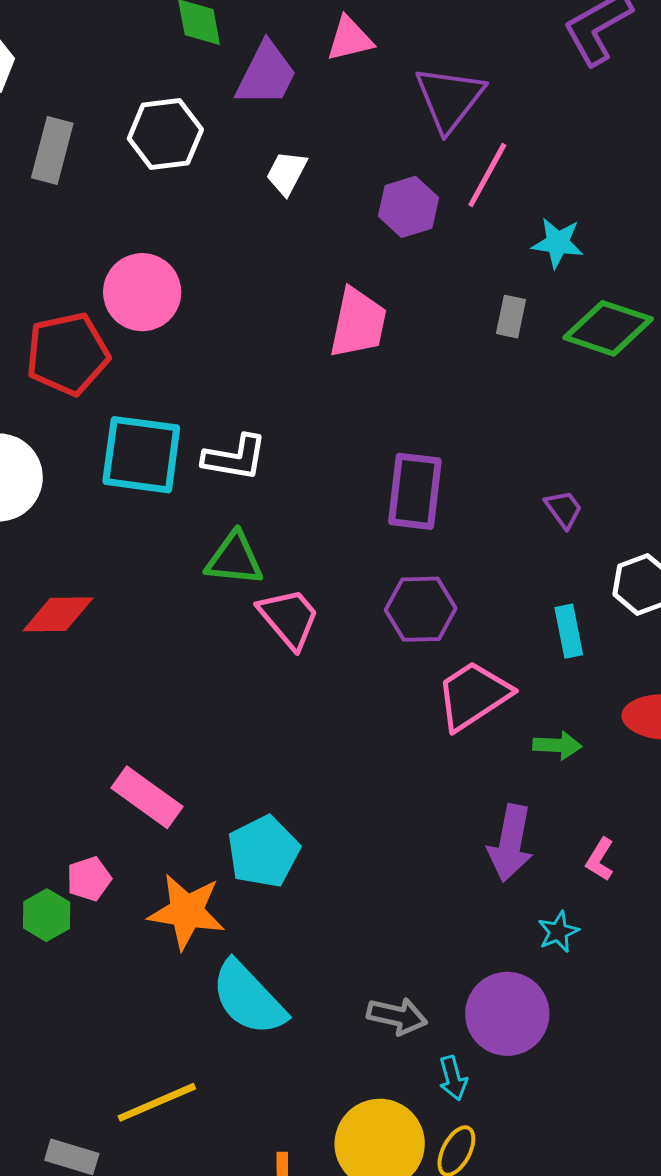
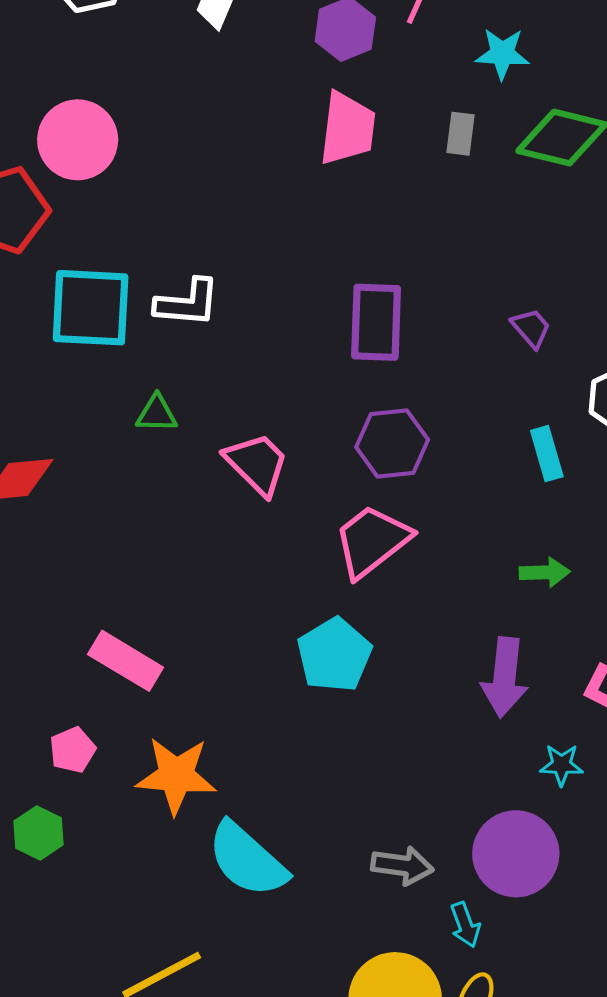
pink trapezoid: (358, 323) -> (347, 129), moved
green triangle: (234, 559) -> (157, 414), moved, size x0.7
pink trapezoid: (473, 695) -> (372, 541), moved
cyan pentagon: (263, 852) -> (334, 655), moved
green hexagon: (47, 915) -> (38, 833), moved
cyan star: (558, 932) -> (561, 765), turned 30

